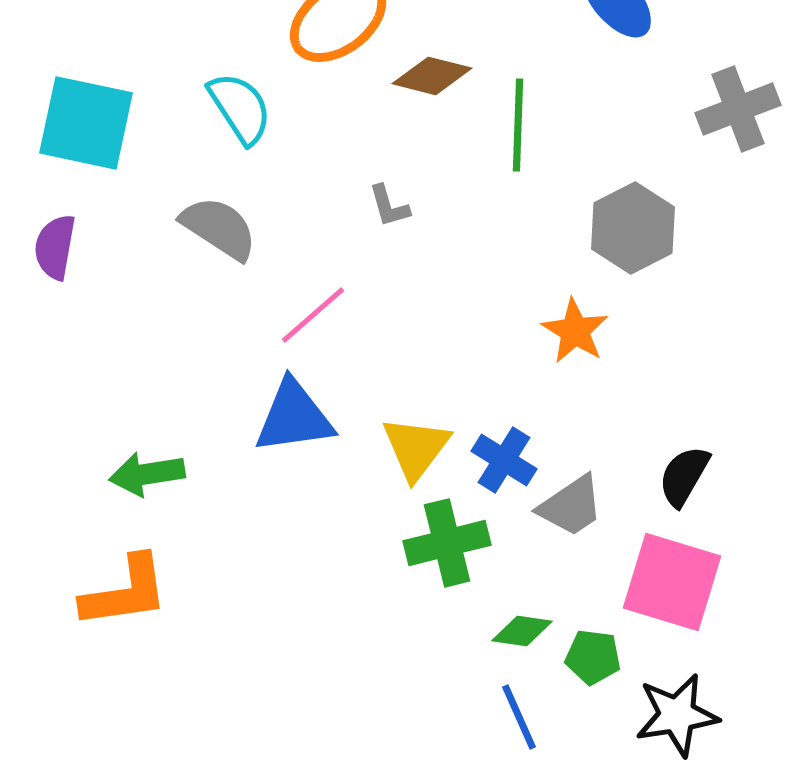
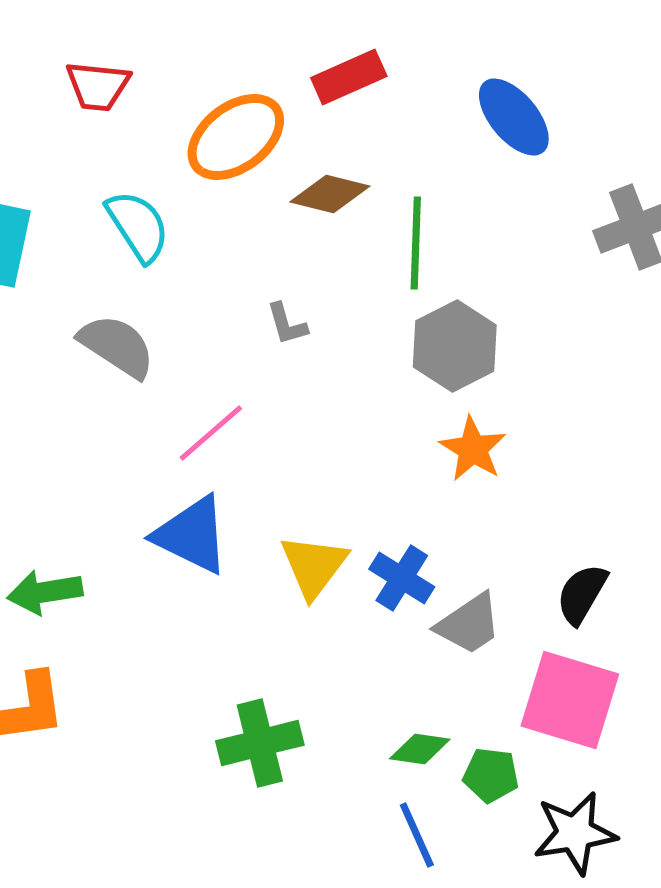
gray hexagon: (633, 228) -> (455, 346), moved
blue triangle: (294, 417) -> (192, 535), turned 34
green cross: (447, 543) -> (260, 743), moved

